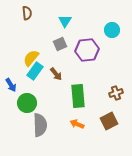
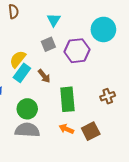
cyan circle: (112, 30) -> (103, 29), size x1.5
green circle: (27, 103) -> (27, 109), moved
brown square: (109, 121) -> (91, 131), moved
gray semicircle: (40, 125) -> (27, 130), turned -85

